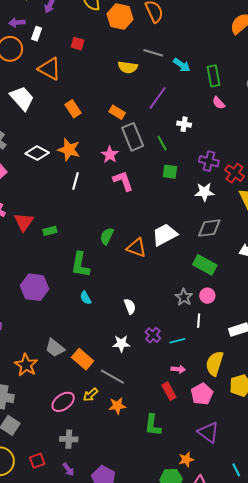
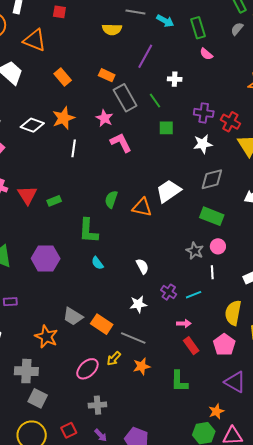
orange star: (69, 150) -> (63, 118), turned -30
pink arrow: (178, 369) -> (184, 323), moved

